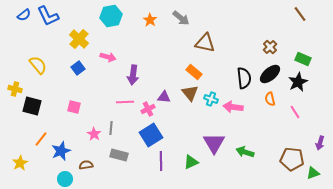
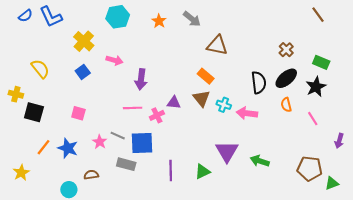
gray line: (111, 128) -> (118, 136), turned -72
blue square: (151, 135) -> (142, 143), moved, turned 30
purple arrow: (320, 143) -> (339, 141), moved
blue star: (61, 151) -> (68, 148), moved, turned -30

